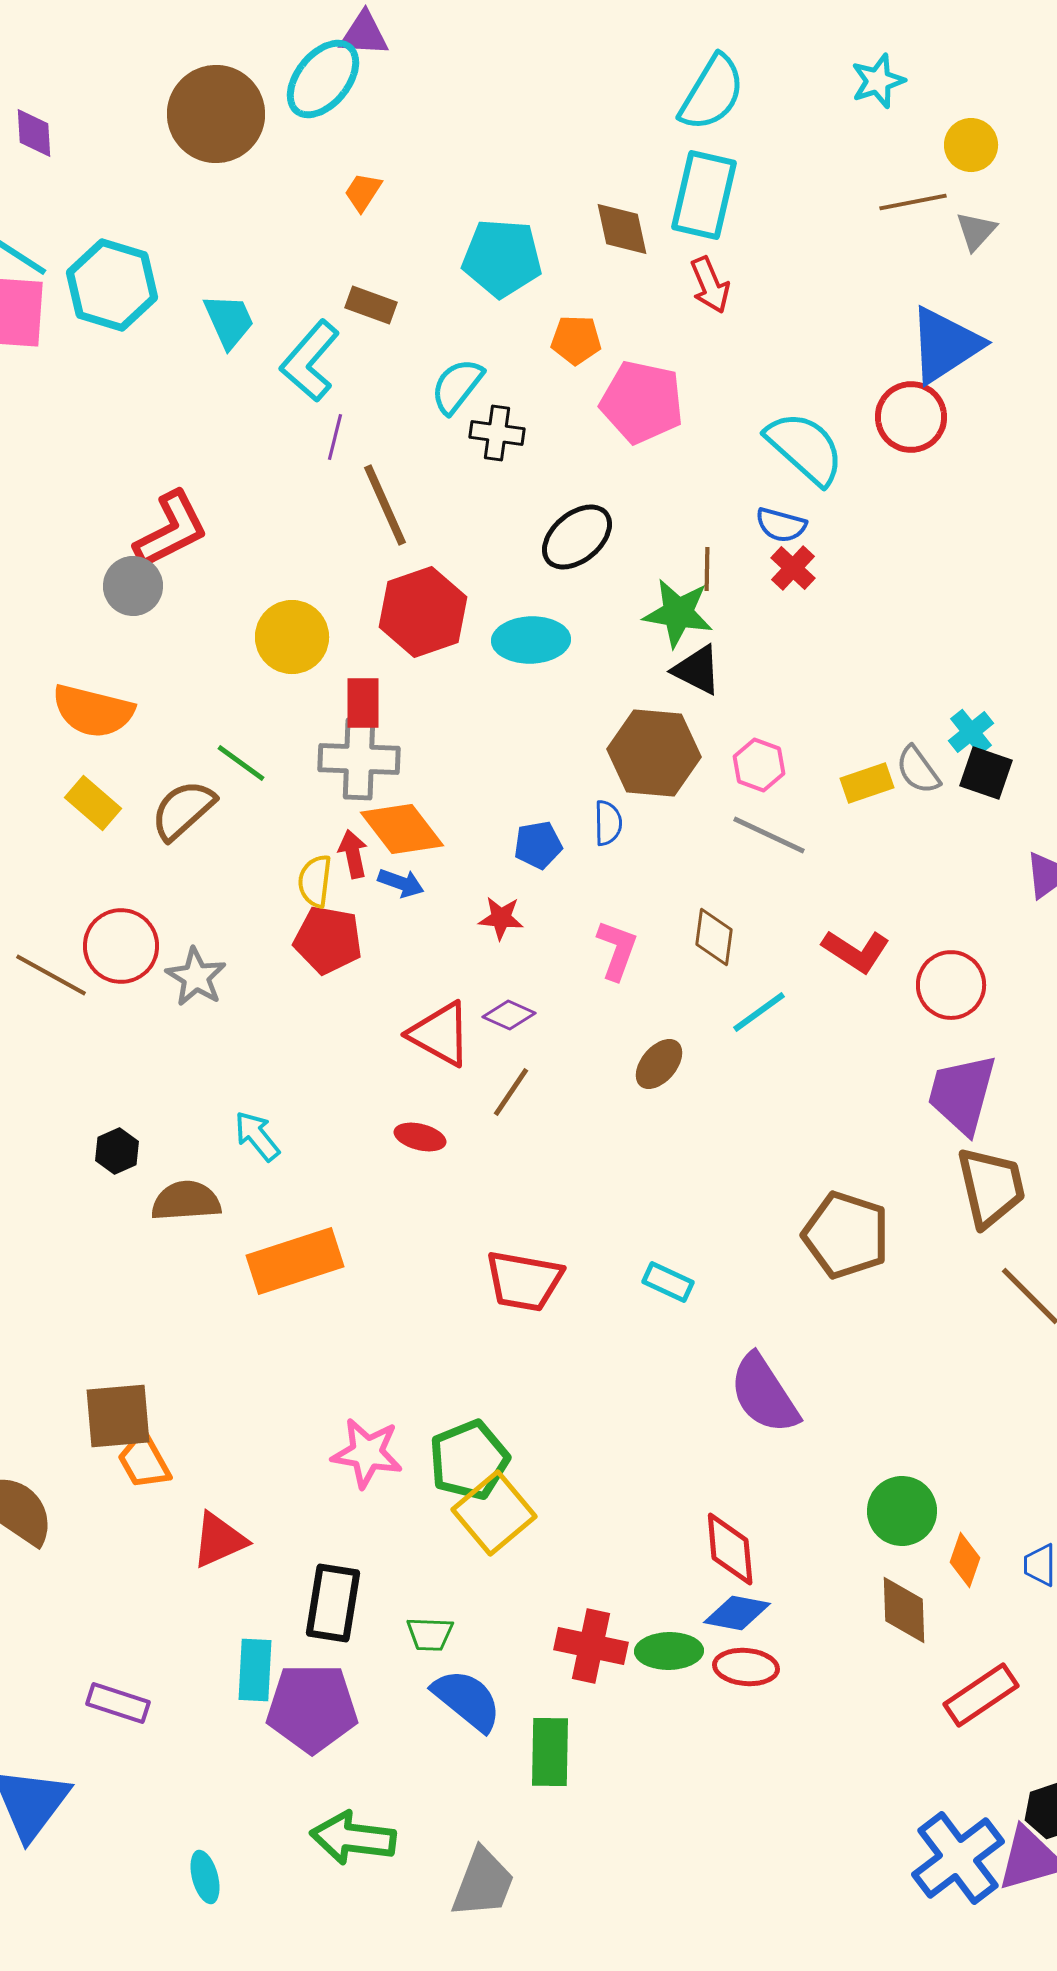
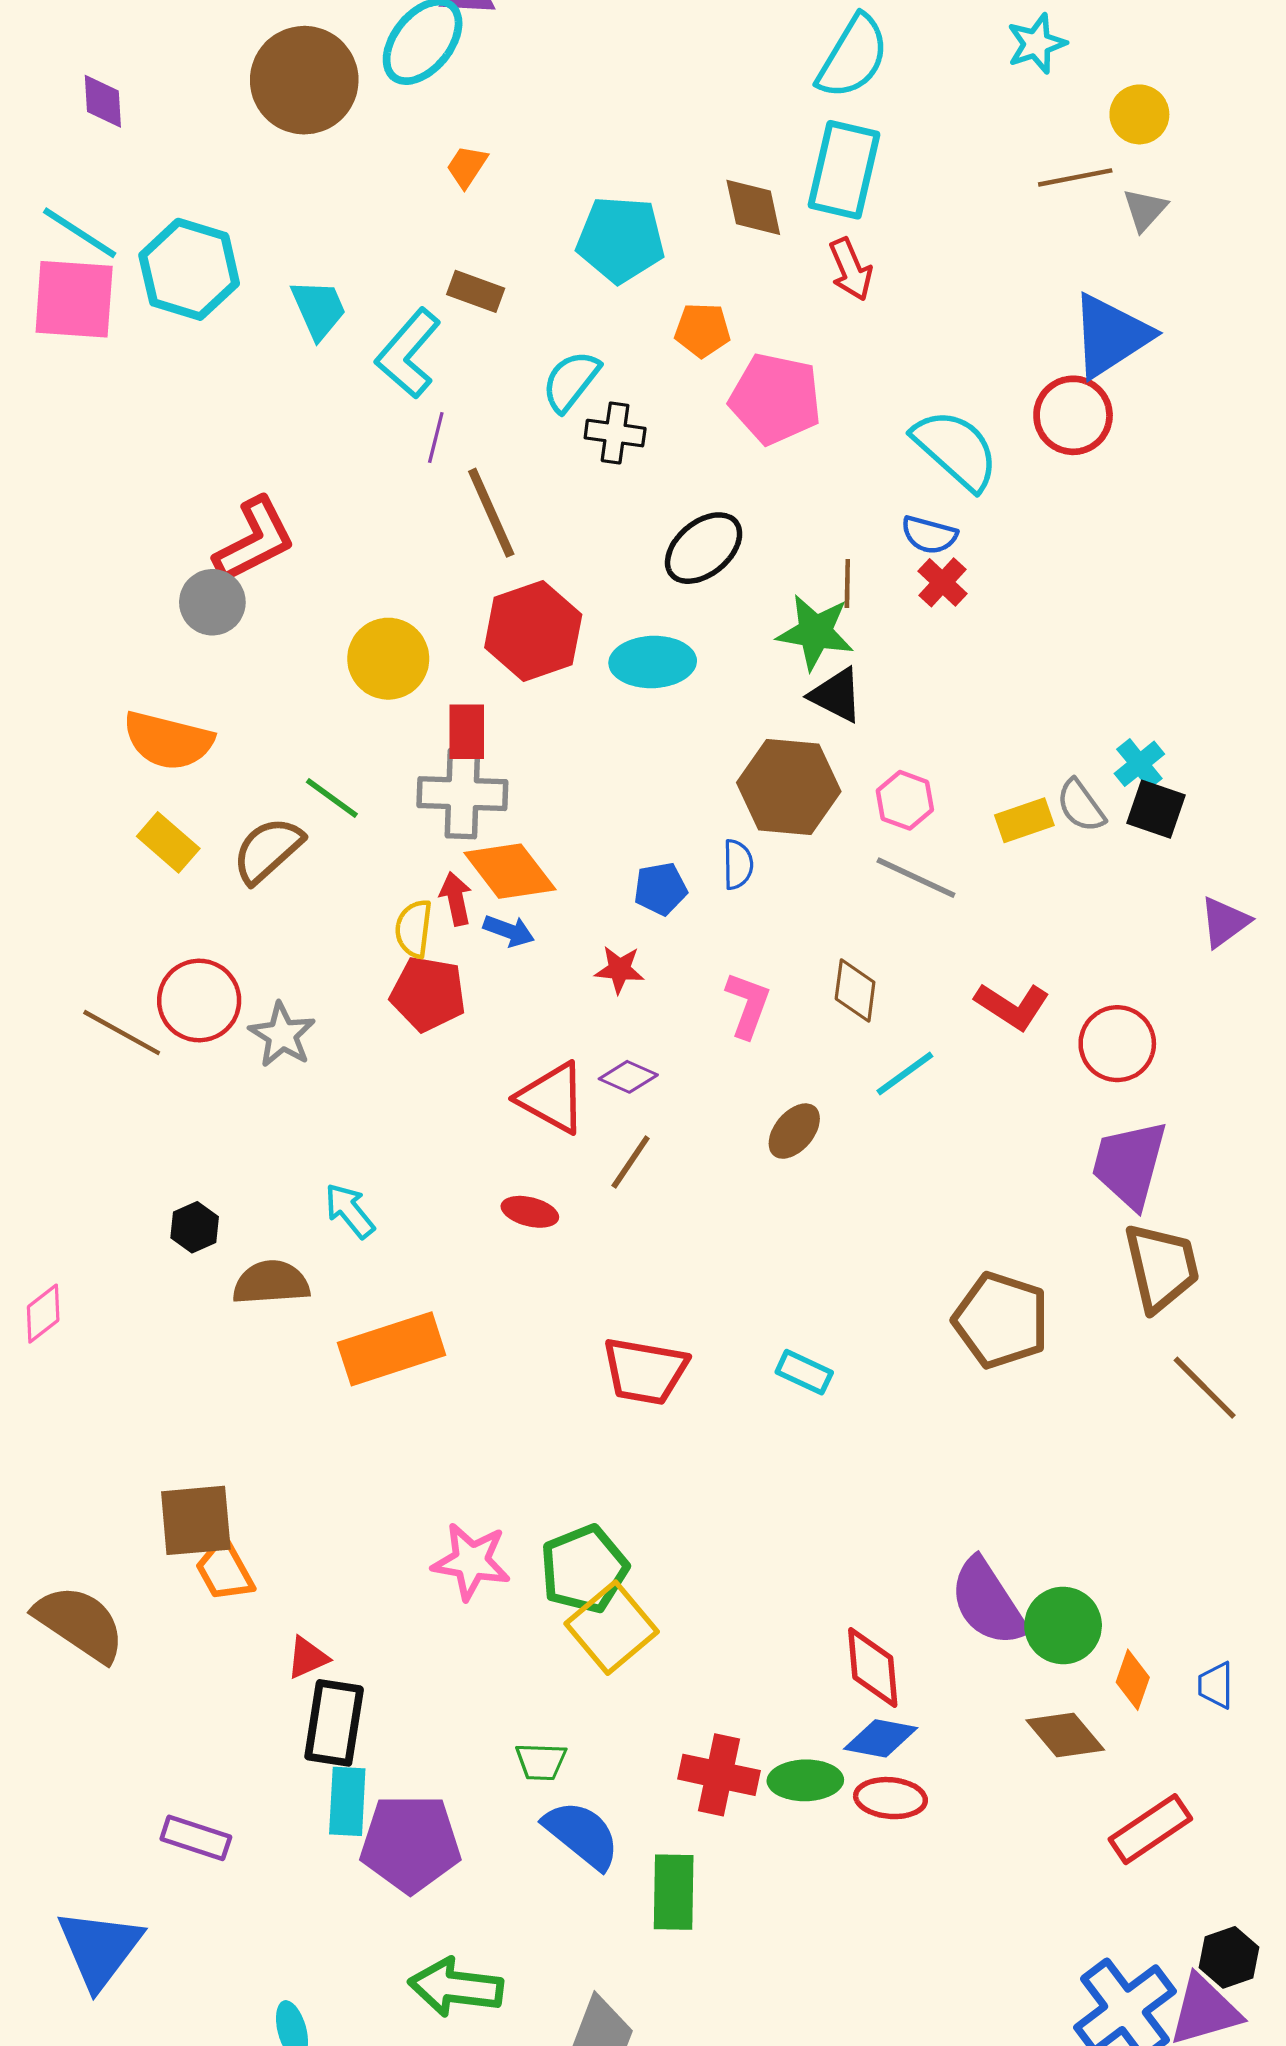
purple semicircle: (764, 1394) -> (988, 1602), moved
red triangle: (219, 1540) -> (308, 1658), size x0.7
black rectangle: (333, 1603) -> (334, 1723), moved
brown diamond: (904, 1610) -> (1065, 1735), turned -38

